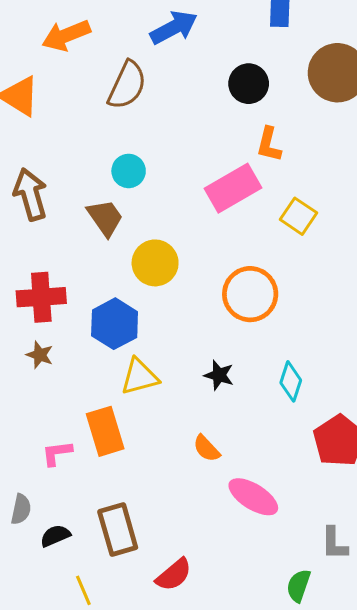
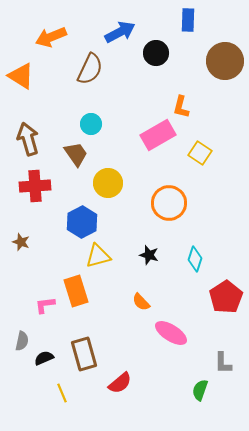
black circle: (249, 84) -> (156, 53), moved
red cross: (41, 297) -> (35, 186), moved
brown star: (40, 355) -> (21, 242), moved

